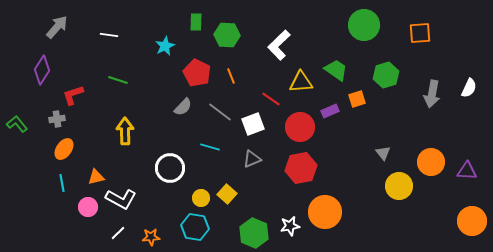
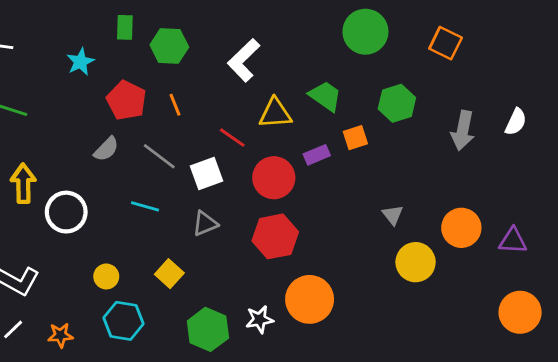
orange square: (420, 33) -> (446, 43), turned 30
white circle: (170, 168) -> (66, 212), moved
yellow circle: (201, 198) -> (106, 276), moved

